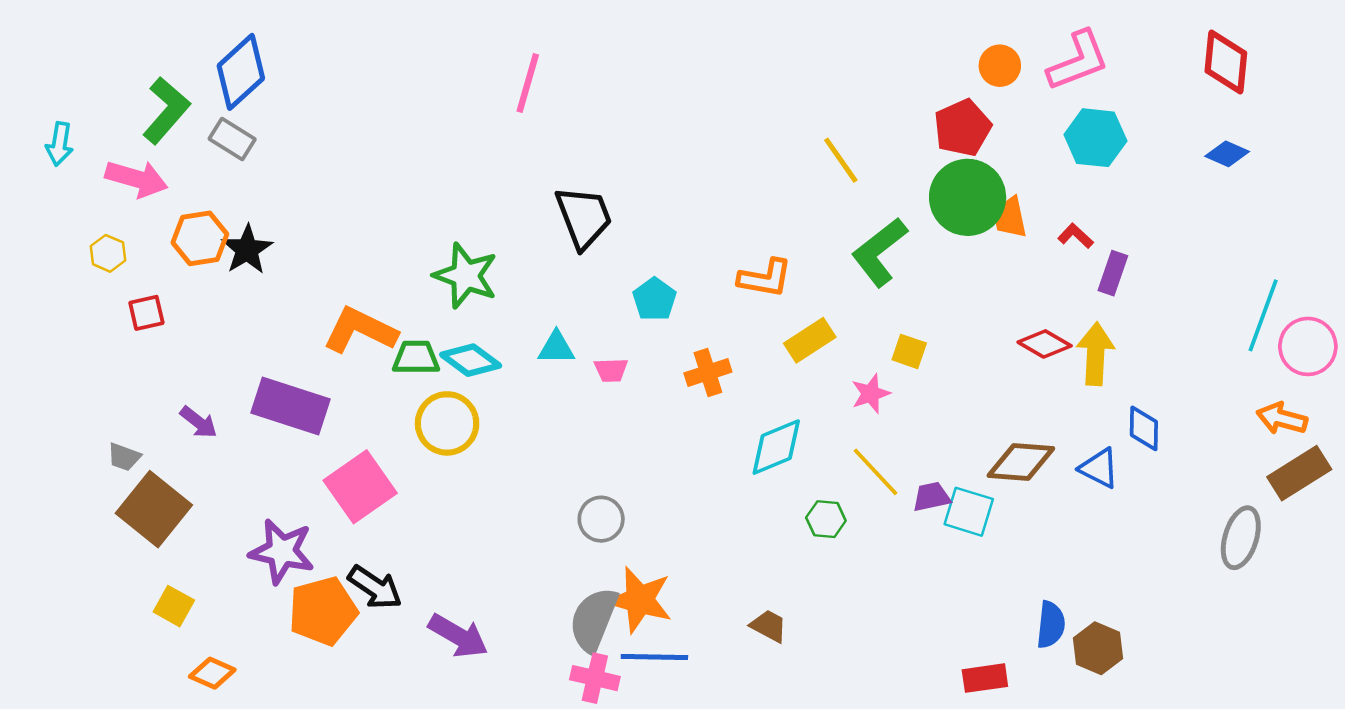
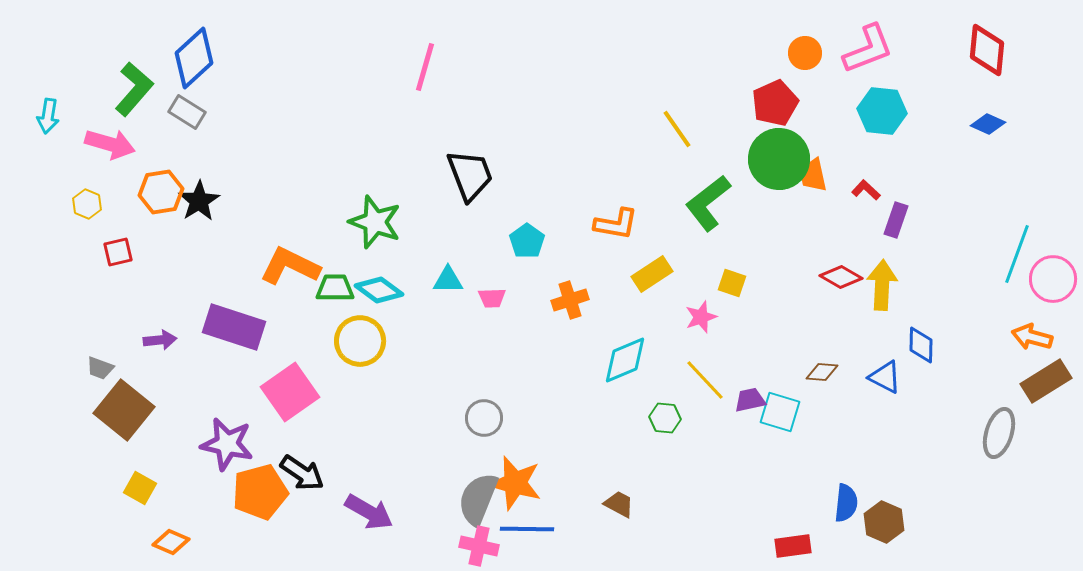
purple arrow: (199, 422) -> (160, 340), turned -44
brown diamond: (1021, 462) -> (822, 372), size x0.6

